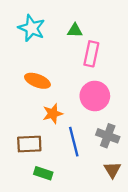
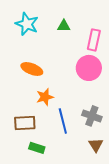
pink rectangle: (91, 54) -> (94, 40), moved
pink circle: (95, 96) -> (89, 68), moved

